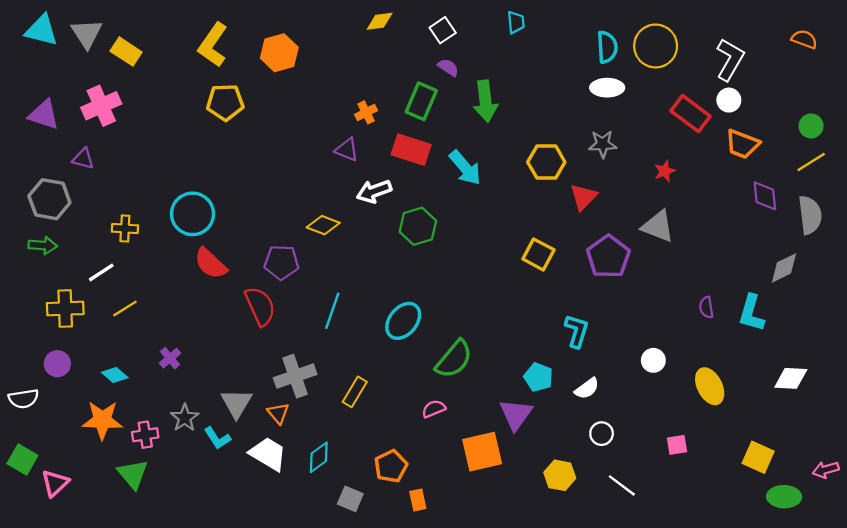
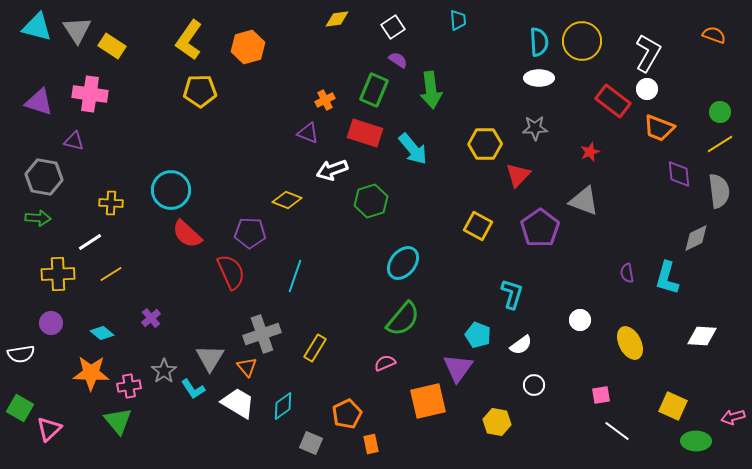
pink cross: (101, 106) -> (90, 94), turned 32
cyan ellipse: (403, 321) -> (403, 263), moved
white line: (622, 485) -> (617, 431), moved

